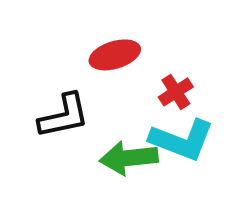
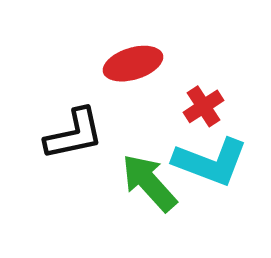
green arrow: (129, 158) -> (149, 183), turned 54

